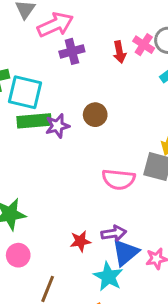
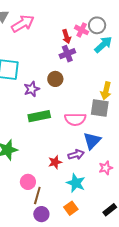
purple cross: (72, 51) -> (67, 54), moved
green rectangle: (34, 121) -> (39, 116), moved
blue triangle: (125, 253) -> (92, 141), moved
pink circle: (18, 255) -> (28, 182), moved

